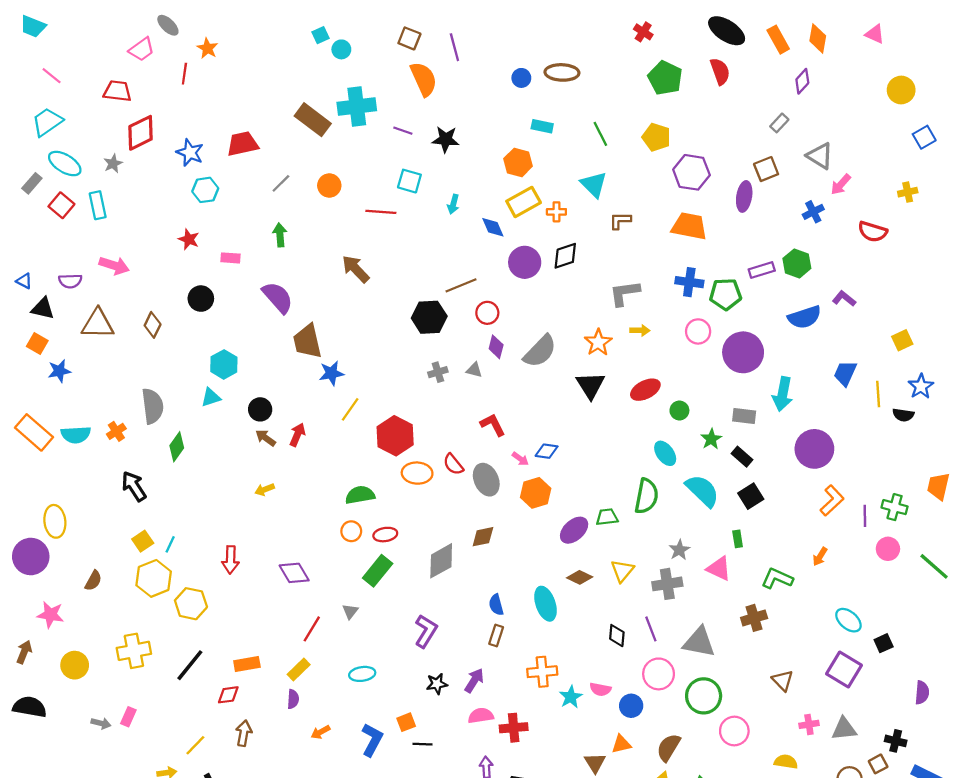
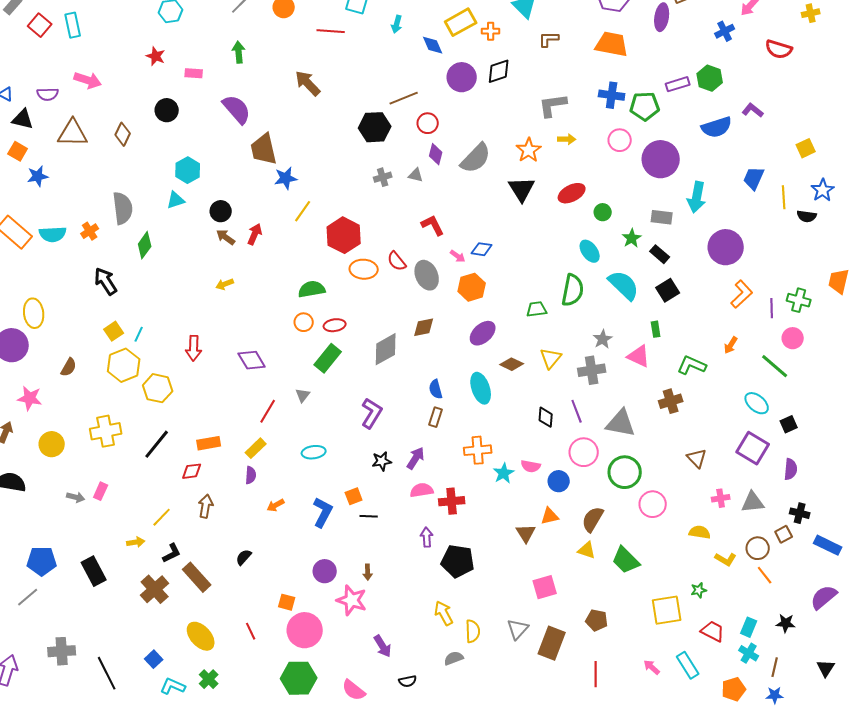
purple ellipse: (574, 530) -> (483, 333), moved
green line: (934, 566) -> (775, 366), moved
purple semicircle: (922, 693) -> (791, 469), moved

